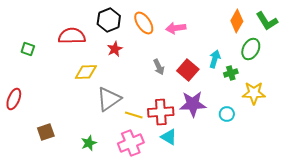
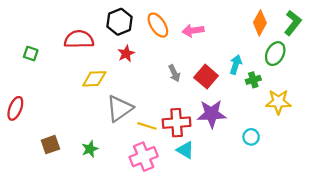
green L-shape: (267, 21) -> (293, 23), turned -110
cyan circle: (227, 114) -> (251, 137), moved
green star: (89, 143) -> (90, 149), moved

